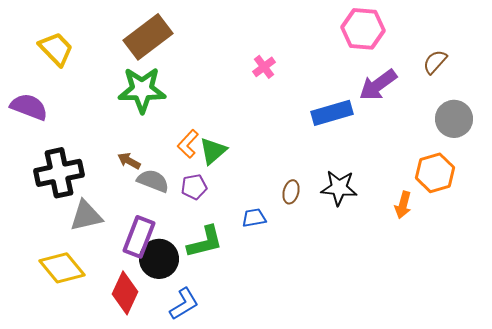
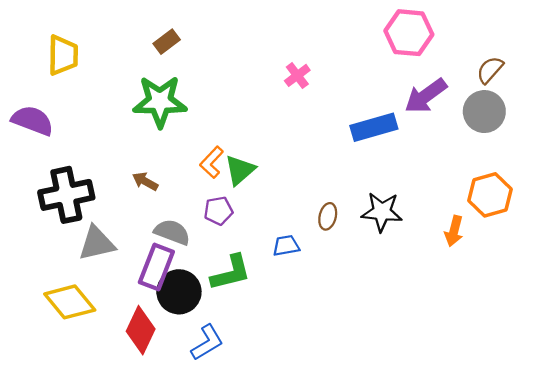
brown rectangle: (148, 37) -> (167, 42), size x0.5
yellow trapezoid: (56, 49) -> (63, 55), turned 45
gray circle: (454, 119) -> (484, 112), moved
gray semicircle: (153, 181) -> (172, 232), moved

